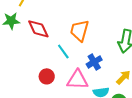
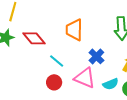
cyan line: (63, 52) -> (57, 61), moved
pink triangle: (78, 80) -> (85, 78), turned 35

